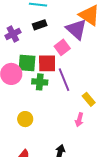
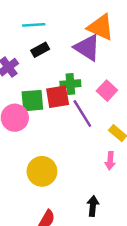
pink square: (62, 47) -> (107, 91), moved
green cross: (40, 82) -> (70, 84), moved
yellow circle: (25, 119) -> (42, 171), size x1.5

